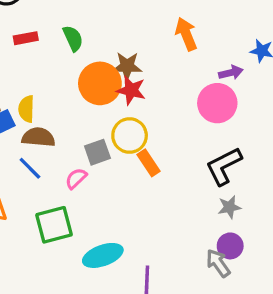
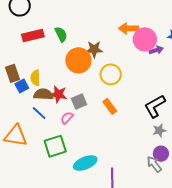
orange arrow: (186, 34) -> (129, 28), turned -66
red rectangle: (26, 38) -> (33, 36), size x1.5
red star: (131, 90) -> (58, 94), moved
pink circle: (217, 103) -> (145, 39), moved
yellow circle: (130, 136) -> (111, 74), moved

